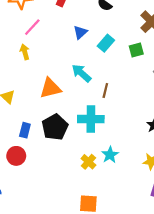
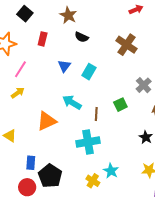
green square: (136, 50) -> (120, 105), moved
yellow arrow: (25, 52) -> (18, 93), turned 80
black pentagon: (55, 127) -> (50, 176), moved

